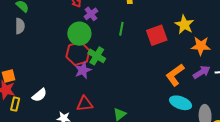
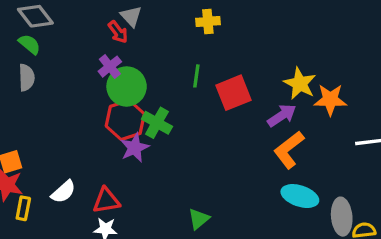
purple cross: (91, 14) -> (110, 67), moved
yellow star: (184, 25) -> (300, 83), moved
red square: (157, 35) -> (233, 93), moved
purple arrow: (202, 72) -> (282, 115), moved
red triangle: (85, 104) -> (106, 201), moved

